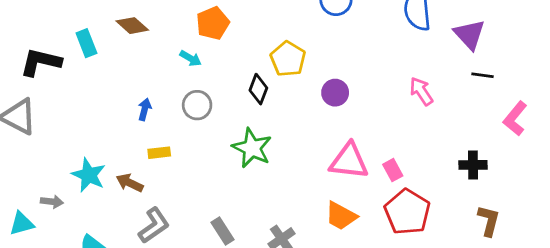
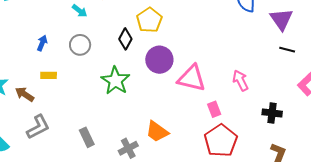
pink arrow: (421, 91) -> (241, 80), moved
purple circle: (335, 93) -> (159, 60), moved, size x1.4
pink triangle: (349, 161) -> (192, 78), moved
orange trapezoid: (341, 216) -> (157, 132), moved

